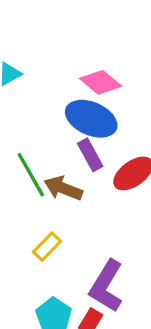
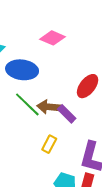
blue ellipse: (91, 119) -> (22, 70), moved
purple rectangle: (90, 155) -> (67, 114), moved

